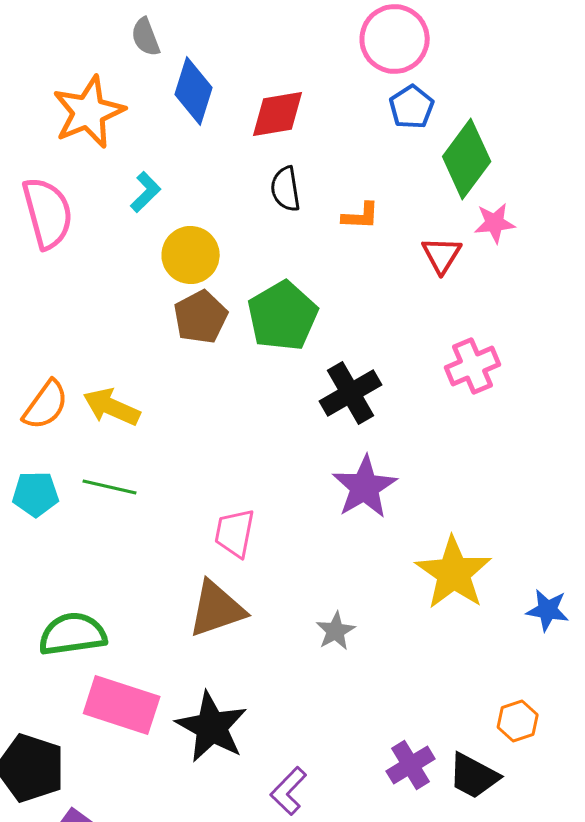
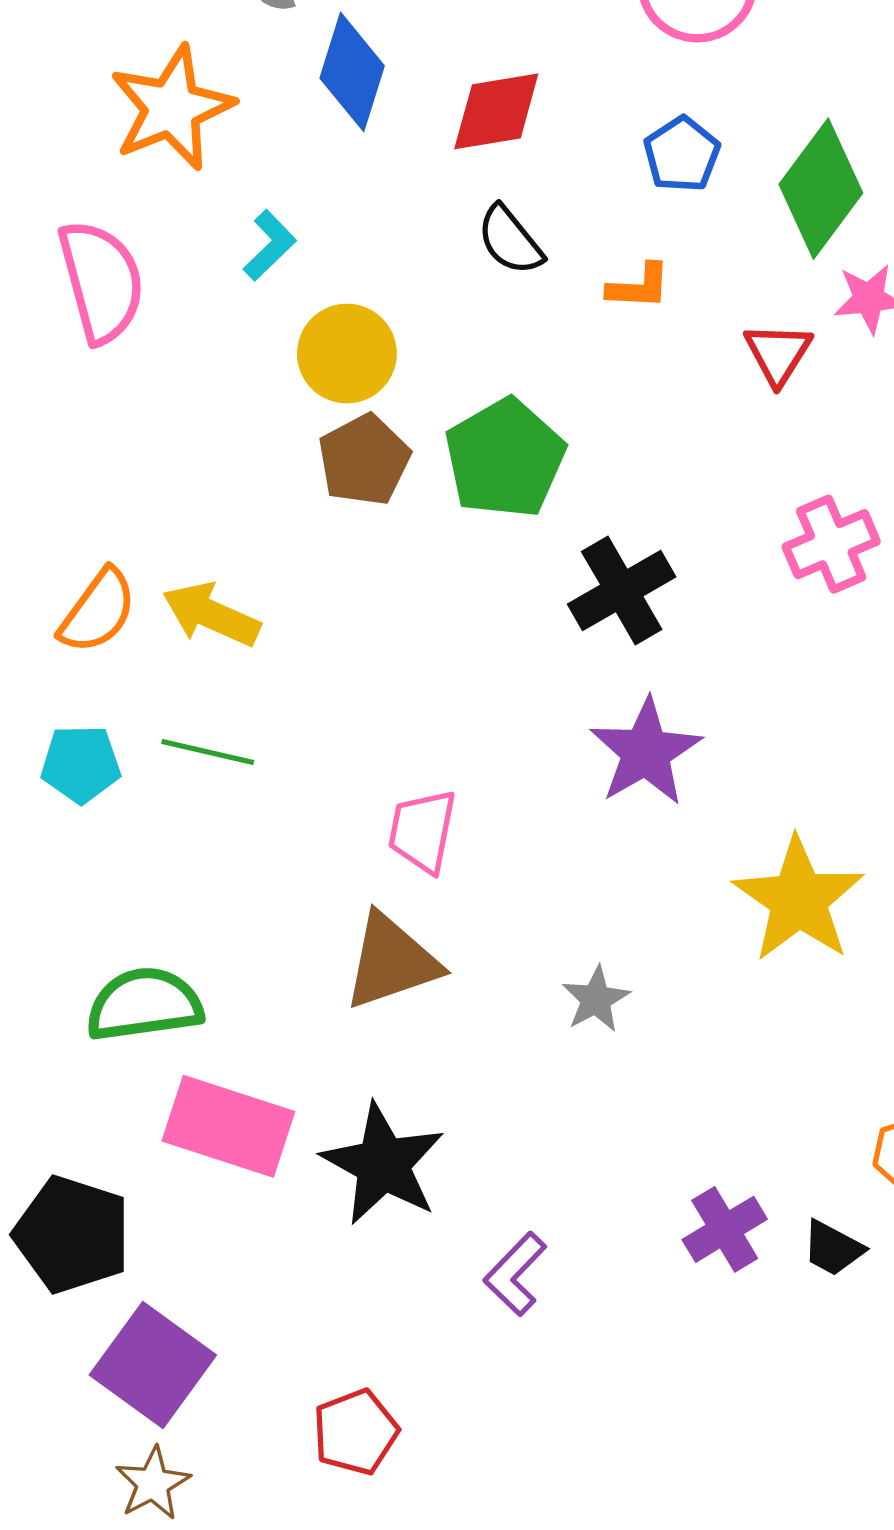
blue pentagon: (412, 107) -> (682, 154), moved
black semicircle: (286, 189) -> (510, 240), turned -30
black trapezoid: (474, 776) -> (833, 1248), size x0.7

